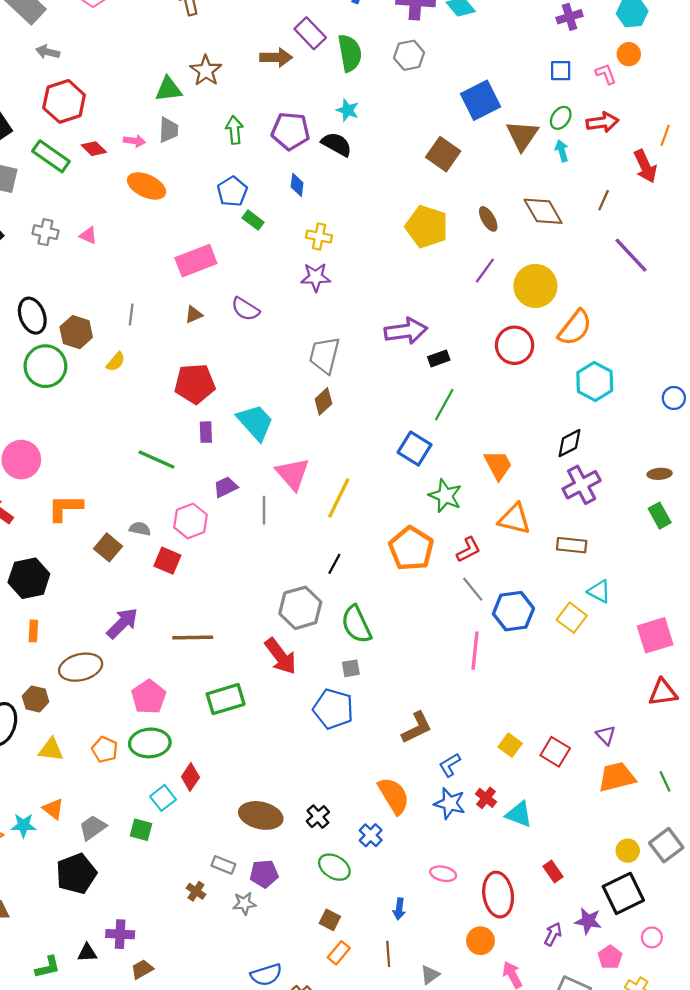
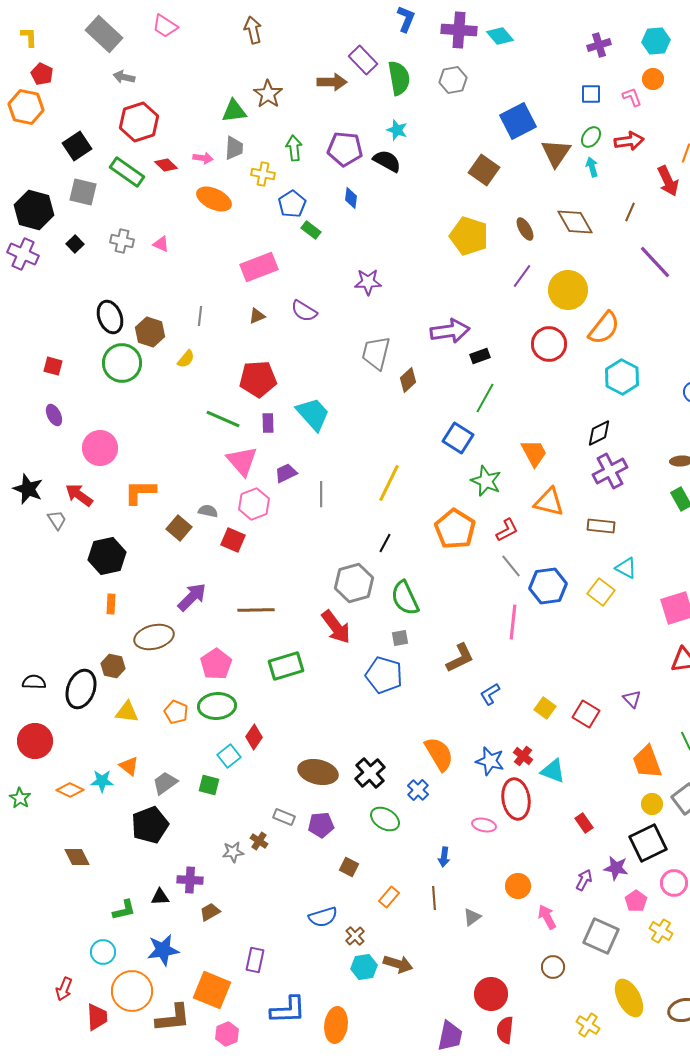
yellow cross: (319, 237) -> (263, 174), moved
brown diamond: (323, 401) -> (408, 380), moved
green line: (156, 460) -> (223, 419), moved
pink triangle: (293, 474) -> (242, 461), moved
brown L-shape: (417, 728) -> (460, 658), moved
blue L-shape: (450, 765) -> (490, 694), moved
orange trapezoid: (617, 777) -> (647, 762), moved, turned -96
black cross: (318, 817) -> (370, 773), size x1.4
red ellipse: (498, 895) -> (516, 799), moved
gray star: (244, 903) -> (233, 852), moved
brown square: (330, 920) -> (349, 867), moved
pink circle: (652, 937) -> (674, 883), size x1.4

